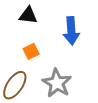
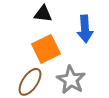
orange square: (31, 51) -> (46, 49), size x1.8

